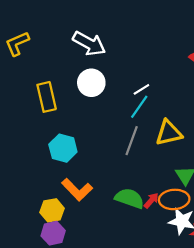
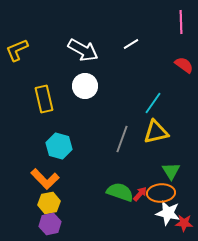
white line: (141, 89) -> (131, 44), moved
cyan line: (139, 107) -> (153, 103), moved
orange L-shape: (77, 190) -> (45, 179), moved

